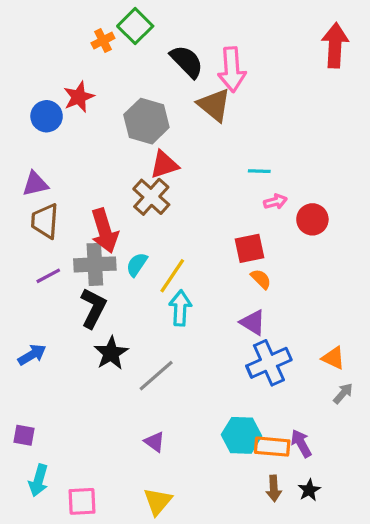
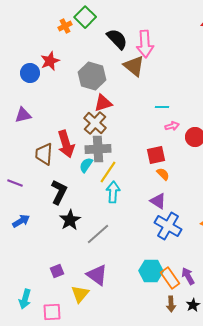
brown trapezoid: (45, 221) -> (44, 154), moved
gray cross: (95, 264) -> (98, 149), moved
purple line: (48, 276) -> (15, 183), moved, turned 49
blue cross: (269, 363) -> (168, 226), turned -36
purple square: (24, 435) -> (57, 271), moved, turned -32
purple triangle: (155, 442) -> (97, 275), size x1.6
orange rectangle: (272, 447) -> (170, 278), turned 50
yellow triangle: (158, 501) -> (80, 294), moved

